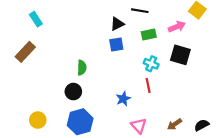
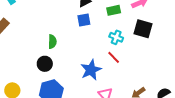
red line: (148, 85) -> (114, 57), turned -32
blue star: (123, 99) -> (91, 70), size x1.5

